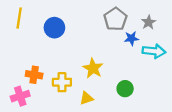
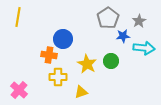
blue circle: (54, 28) -> (63, 39), moved
orange cross: (34, 75) -> (49, 55), moved
green circle: (125, 89) -> (111, 61), moved
pink cross: (20, 96) -> (19, 90), turned -30

